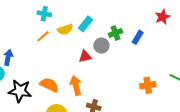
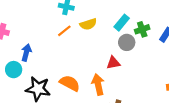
cyan rectangle: (86, 24) -> (122, 23), moved
red triangle: (85, 56) -> (113, 63), moved

